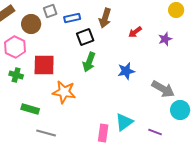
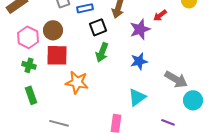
brown circle: (31, 24) -> (53, 30), moved
red arrow: (135, 32) -> (160, 15), moved
purple star: (165, 39) -> (140, 29), moved, size x1.5
green rectangle: (30, 109) -> (31, 95), moved, turned 54
cyan triangle: (124, 122) -> (137, 97), moved

